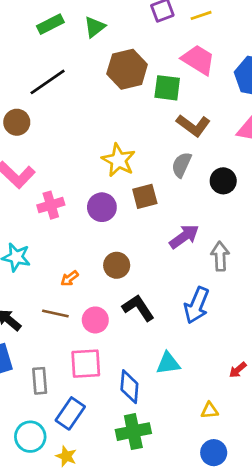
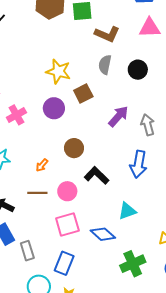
gray rectangle: (40, 381) -> (27, 251), moved
blue diamond: (129, 387) -> (103, 234), turned -40
green cross: (133, 432) -> (133, 264), moved

